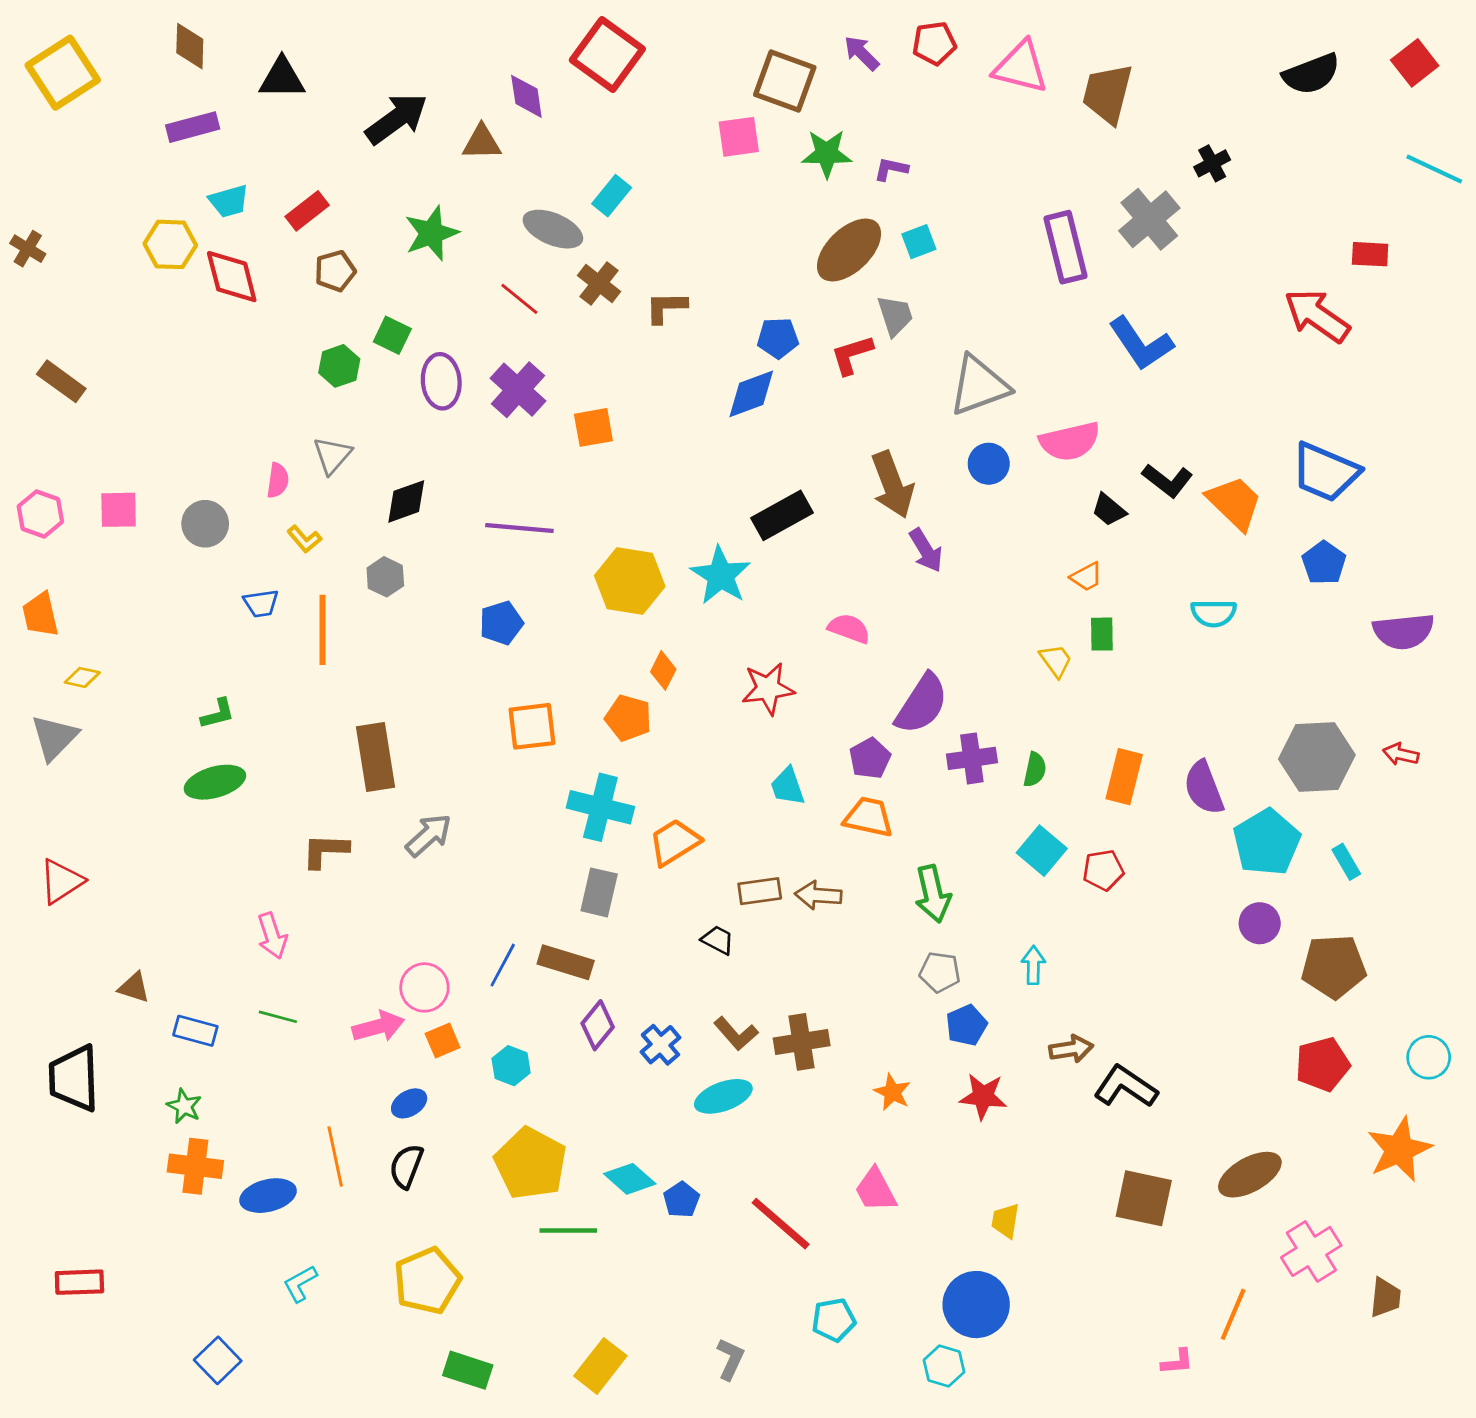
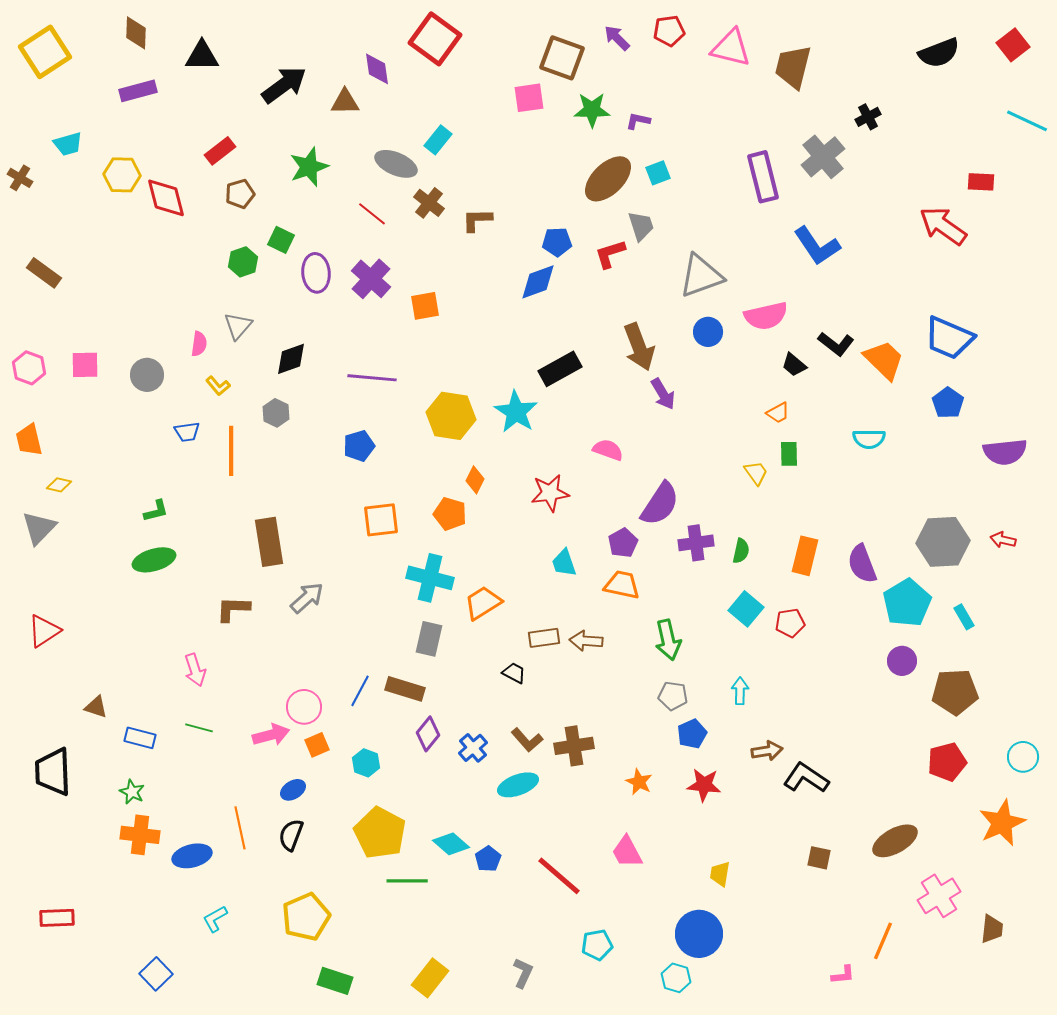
cyan trapezoid: (229, 201) -> (68, 144), moved
brown square: (1144, 1198) -> (819, 858), size x0.6

